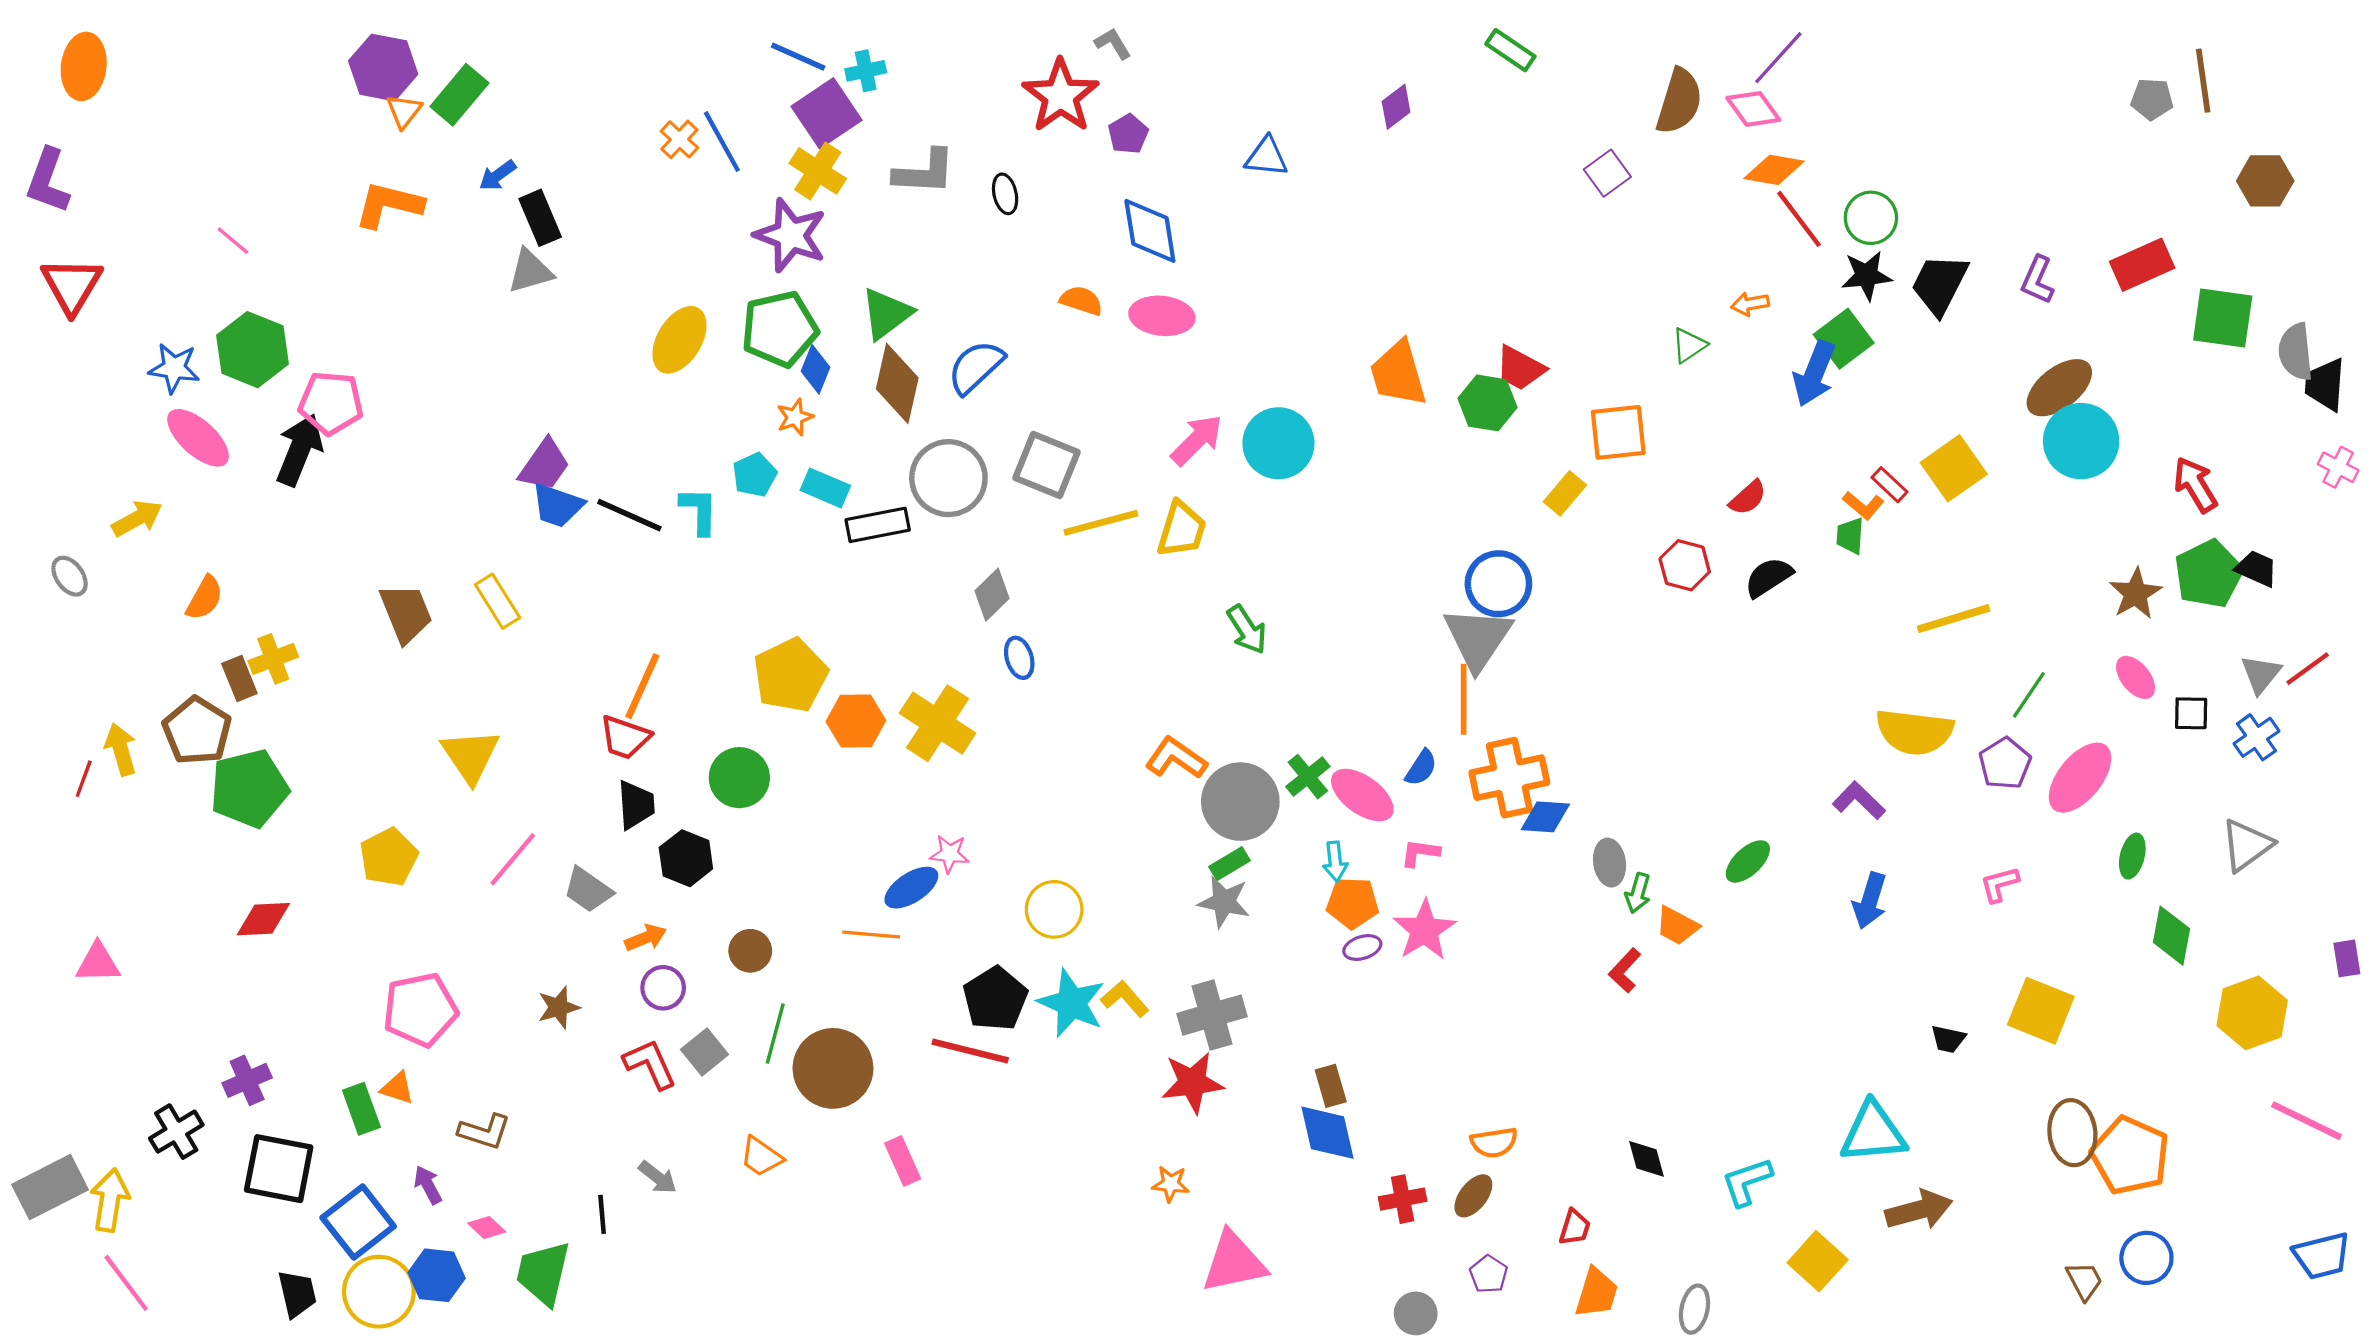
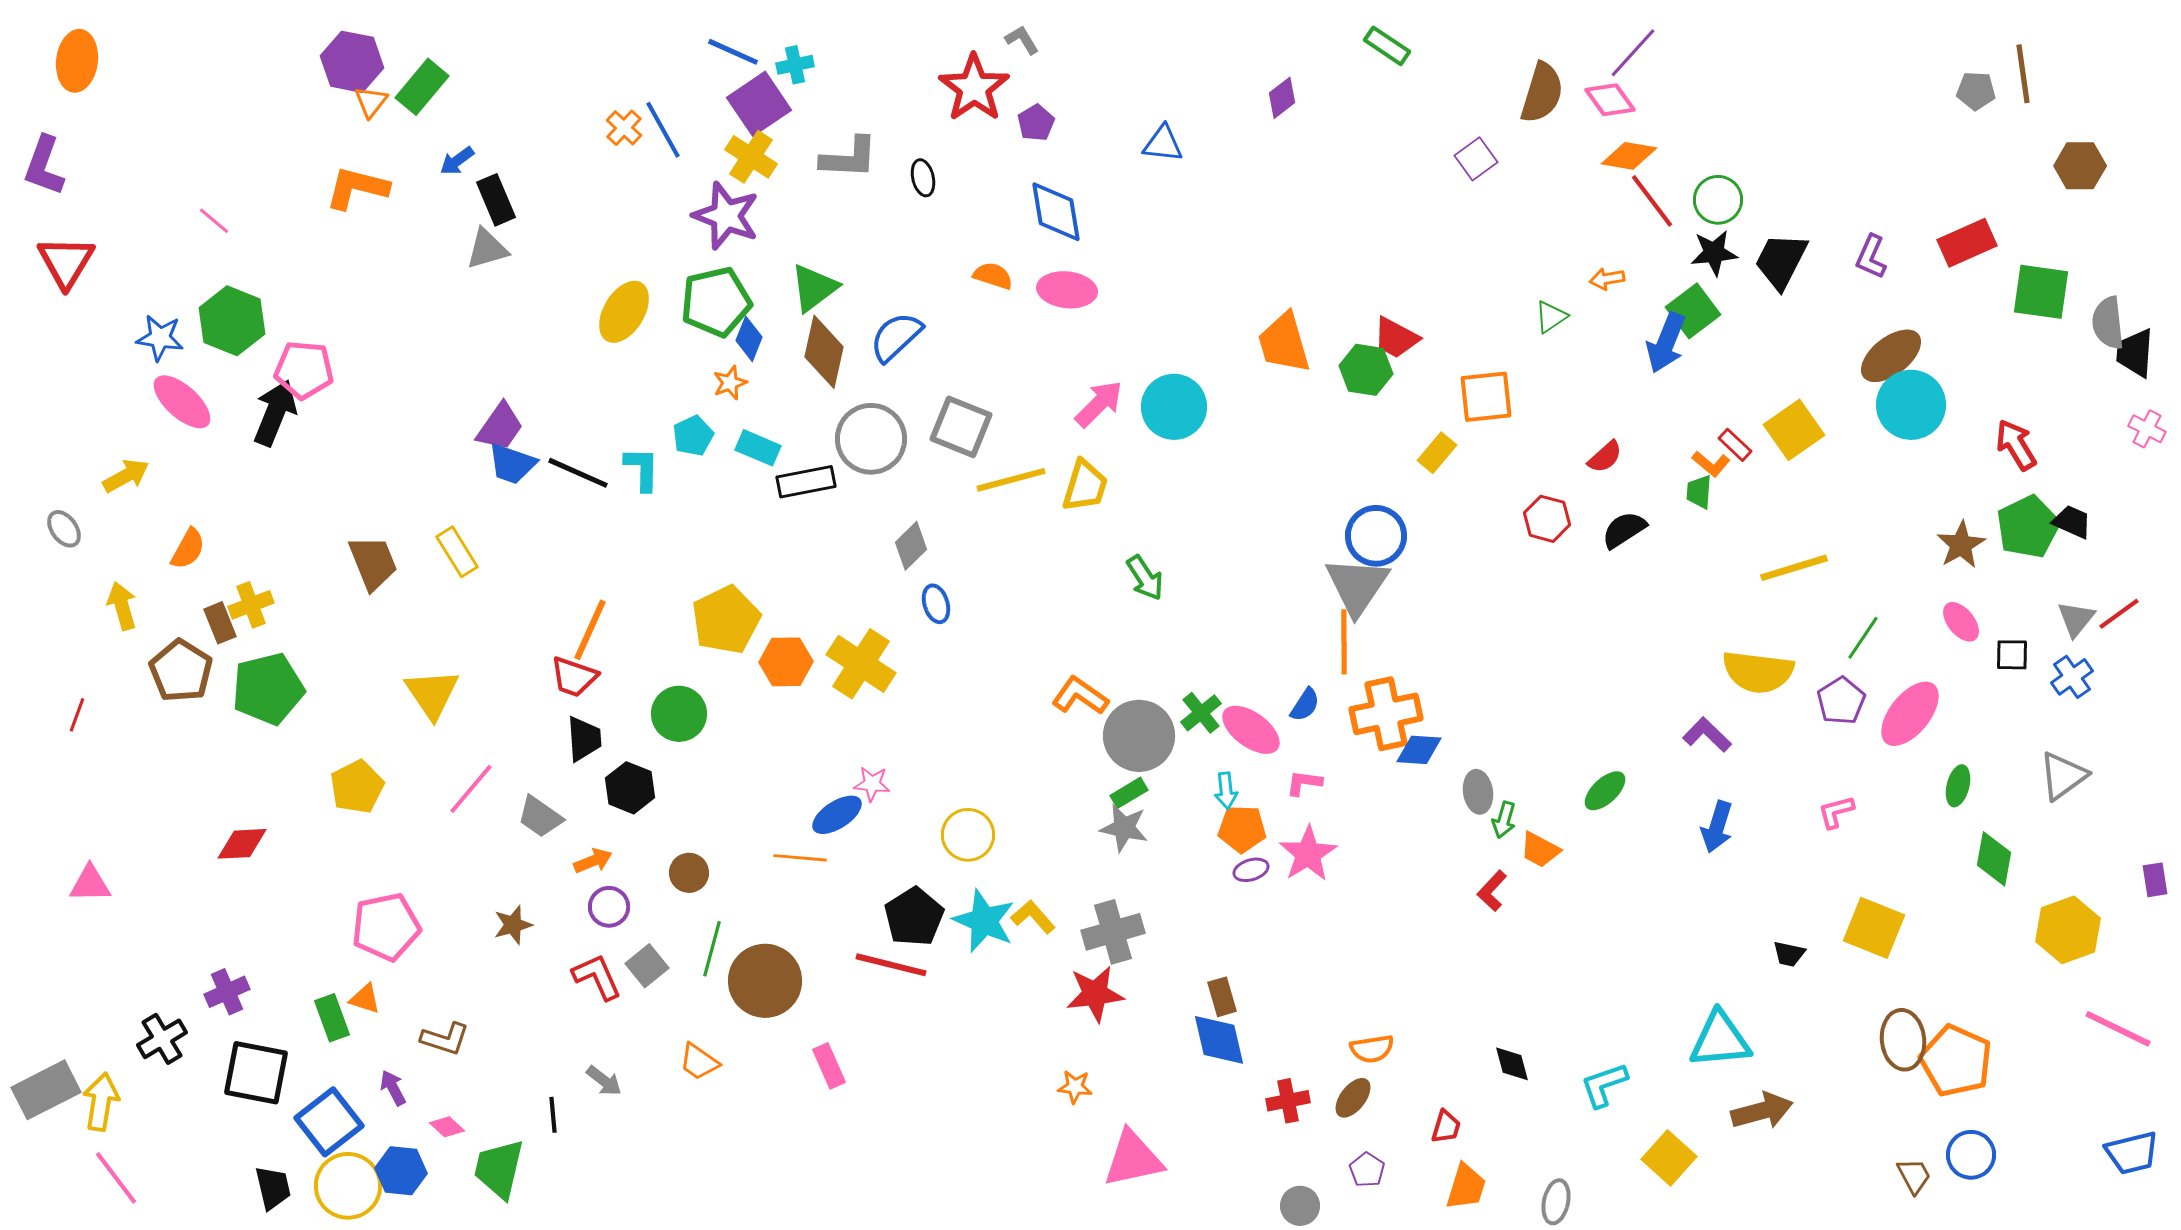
yellow arrow: (121, 749) -> (122, 606), moved
green pentagon: (249, 789) -> (268, 689), moved

